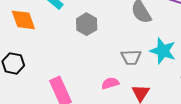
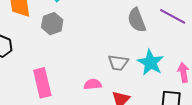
gray hexagon: (87, 24) -> (52, 24), moved

